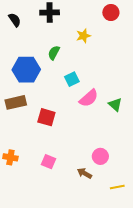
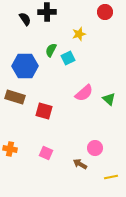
black semicircle: (15, 20) -> (25, 19), moved
cyan square: (72, 79) -> (68, 58), moved
brown rectangle: (16, 102) -> (15, 97), turned 30

